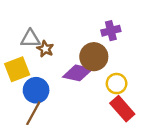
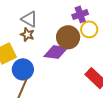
gray triangle: (30, 39) -> (29, 19), moved, turned 36
yellow circle: (117, 84) -> (89, 29), moved

